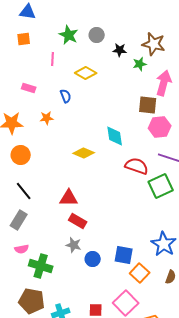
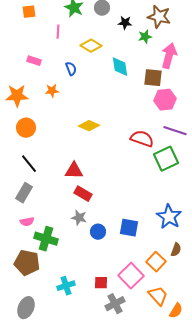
cyan diamond: (115, 136) -> (120, 67), moved
orange square: (140, 273) -> (156, 262), moved
brown pentagon: (32, 301) -> (27, 263), moved

